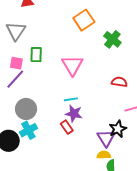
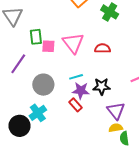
pink square: (16, 63) -> (48, 46), moved
red semicircle: (119, 82) -> (103, 48), moved
gray circle: (26, 109) -> (43, 85), moved
black star: (118, 129) -> (102, 86), moved, turned 30

